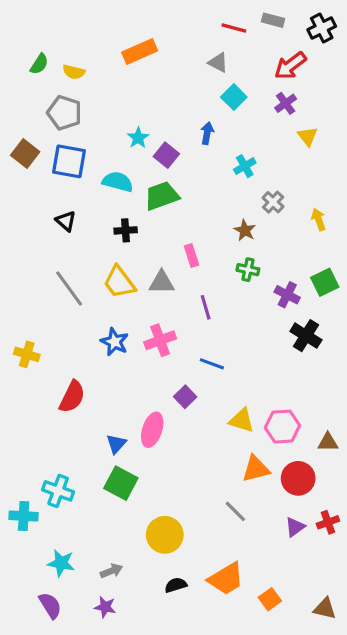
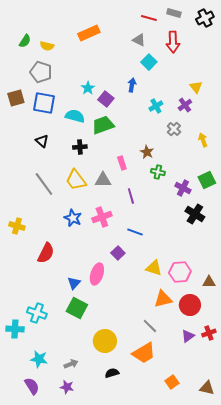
red arrow: (290, 66) -> (173, 42), moved, turned -55
purple cross: (286, 103) -> (185, 105), moved
brown square: (25, 154) -> (16, 98), turned 36
brown star: (245, 230) -> (147, 152), moved
orange trapezoid: (226, 579) -> (144, 353), moved

